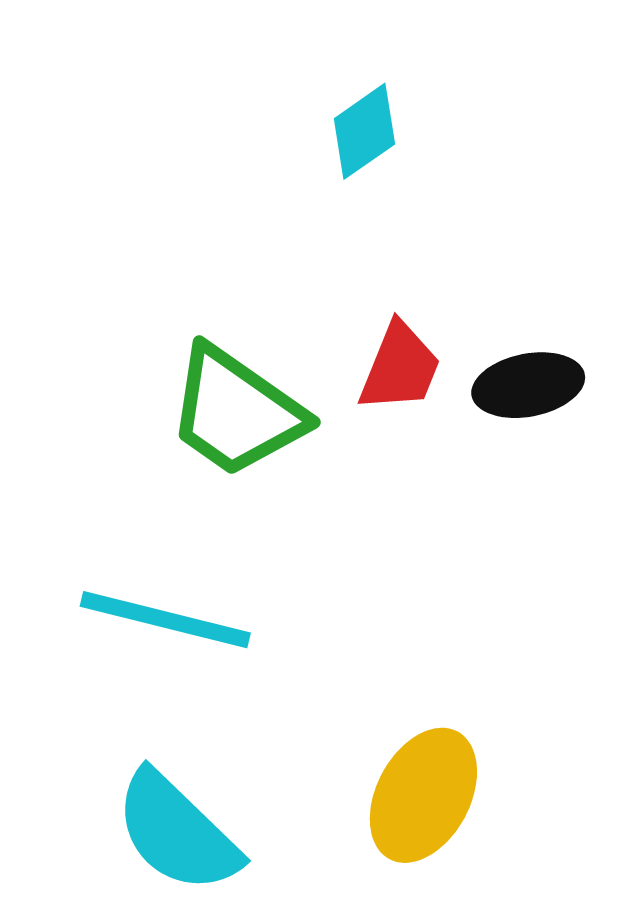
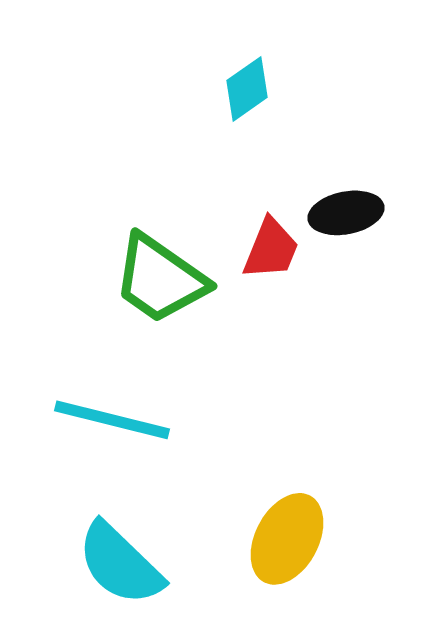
black ellipse: (528, 385) -> (346, 213), moved

